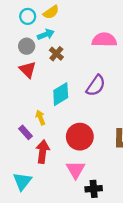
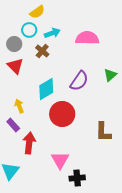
cyan circle: (28, 16) -> (29, 30), moved
cyan arrow: (46, 34) -> (52, 33), moved
yellow arrow: (40, 117) -> (19, 106), moved
red circle: (80, 137) -> (62, 114), moved

